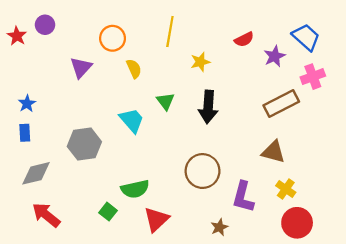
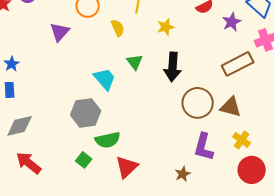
yellow semicircle: (134, 69) -> (118, 28), moved
gray hexagon: (84, 144) -> (86, 113), moved
brown circle: (203, 171) -> (198, 103), moved

